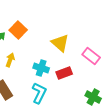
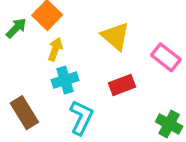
yellow arrow: (10, 60) -> (55, 49), moved
cyan cross: (41, 68) -> (65, 80), moved, turned -35

